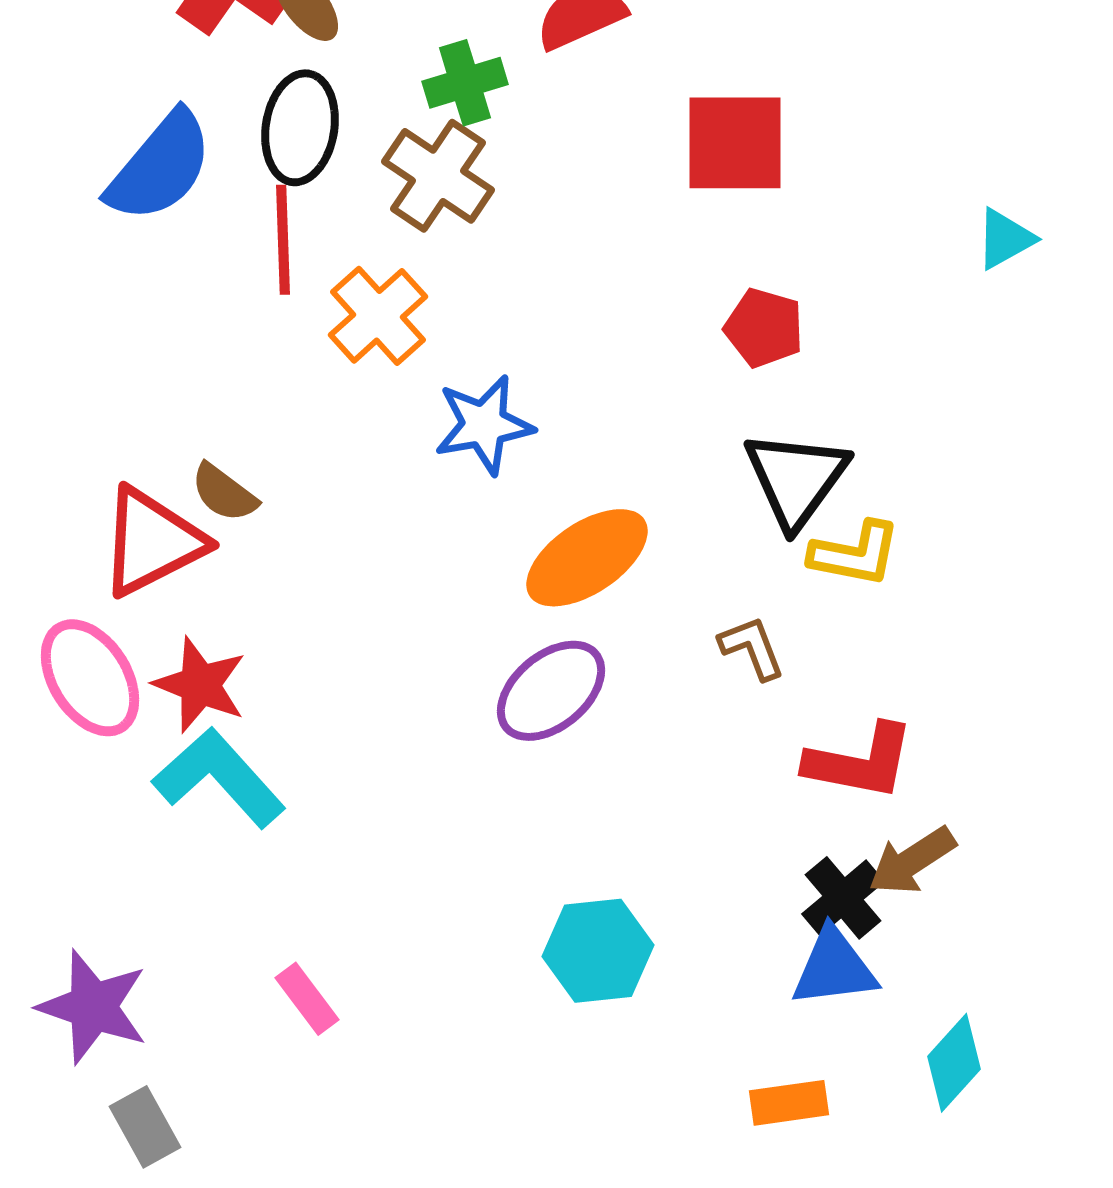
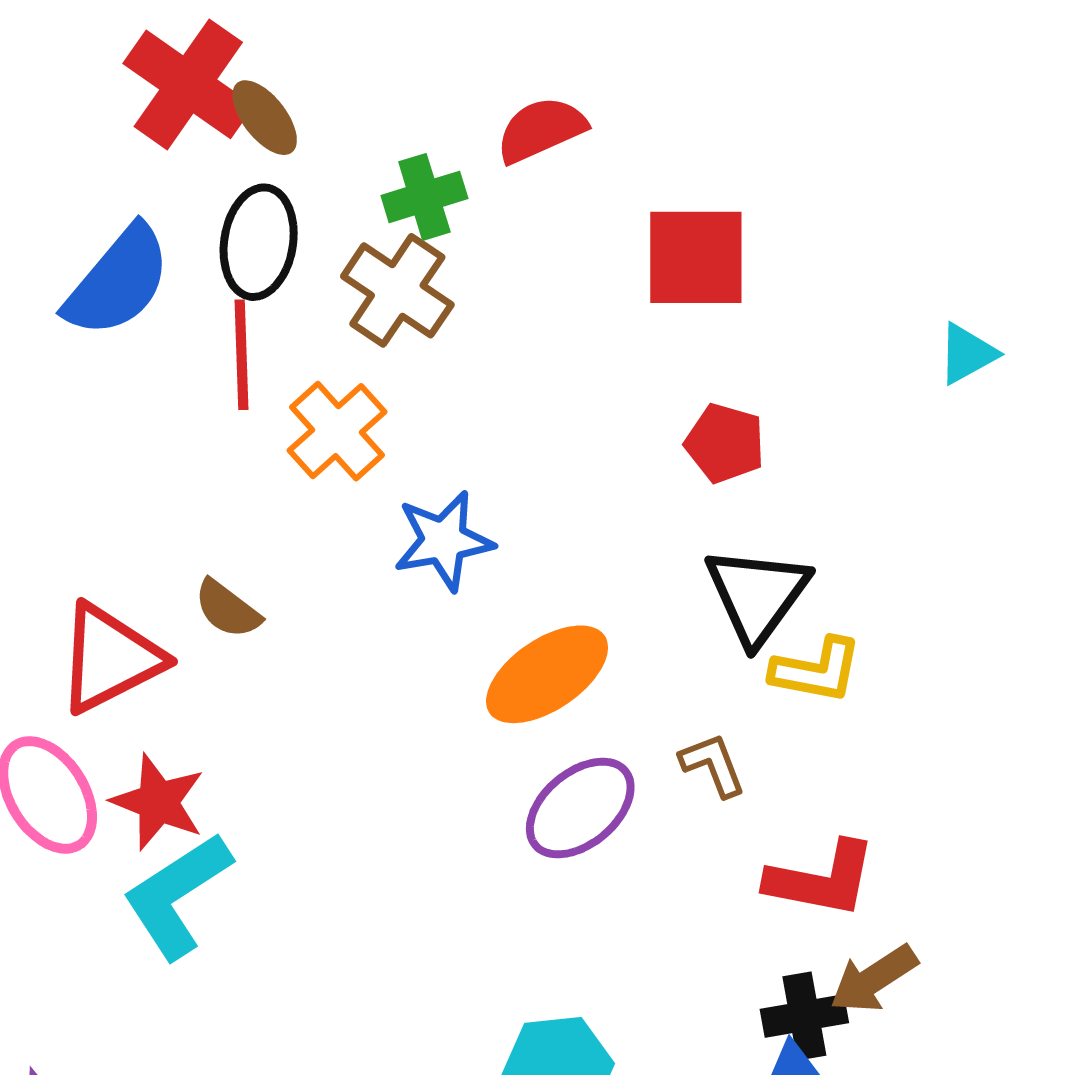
brown semicircle: (224, 493) -> (227, 609), moved
purple ellipse: (551, 691) -> (580, 808), moved
cyan L-shape: (219, 778) -> (177, 895), turned -81
black cross: (843, 898) -> (804, 1016), turned 30

